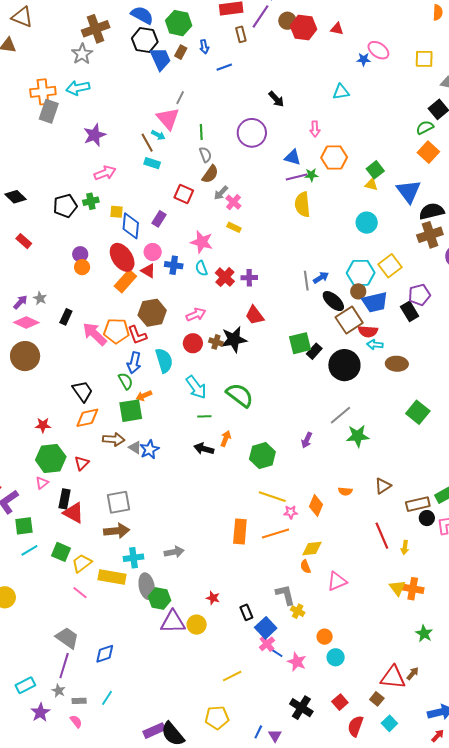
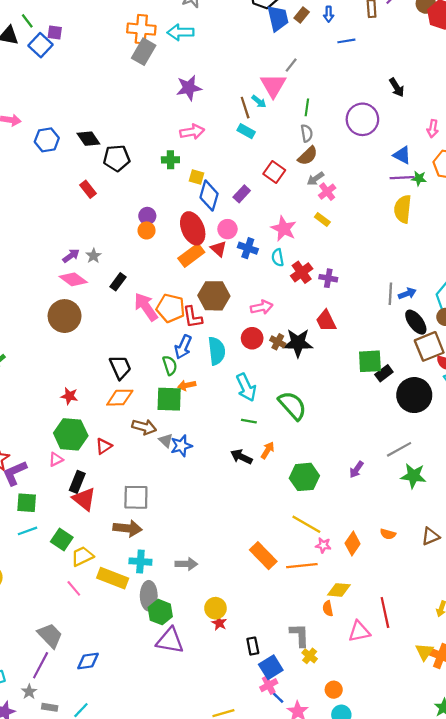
black pentagon: (65, 206) -> (117, 158), moved
orange rectangle: (240, 532) -> (263, 556), turned -60
red line: (382, 536) -> (385, 613), moved
yellow circle: (197, 625) -> (215, 608), moved

